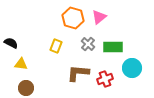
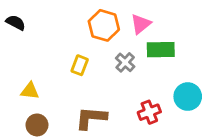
black semicircle: (11, 43) -> (16, 23), moved
green rectangle: (113, 47) -> (161, 50), moved
brown L-shape: (78, 73) -> (91, 118), moved

